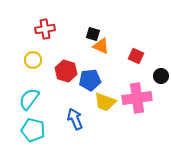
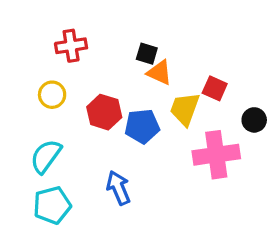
yellow trapezoid: (105, 102) -> (185, 109), moved, turned 90
cyan pentagon: (33, 130) -> (52, 205), turned -30

